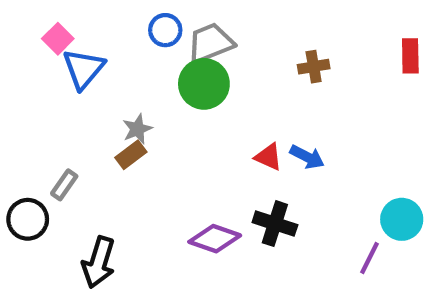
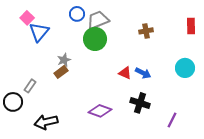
cyan circle: (402, 219) -> (185, 68), moved
black cross: (275, 224) -> (140, 103), moved
black arrow: (99, 262) -> (46, 122), turned 60

